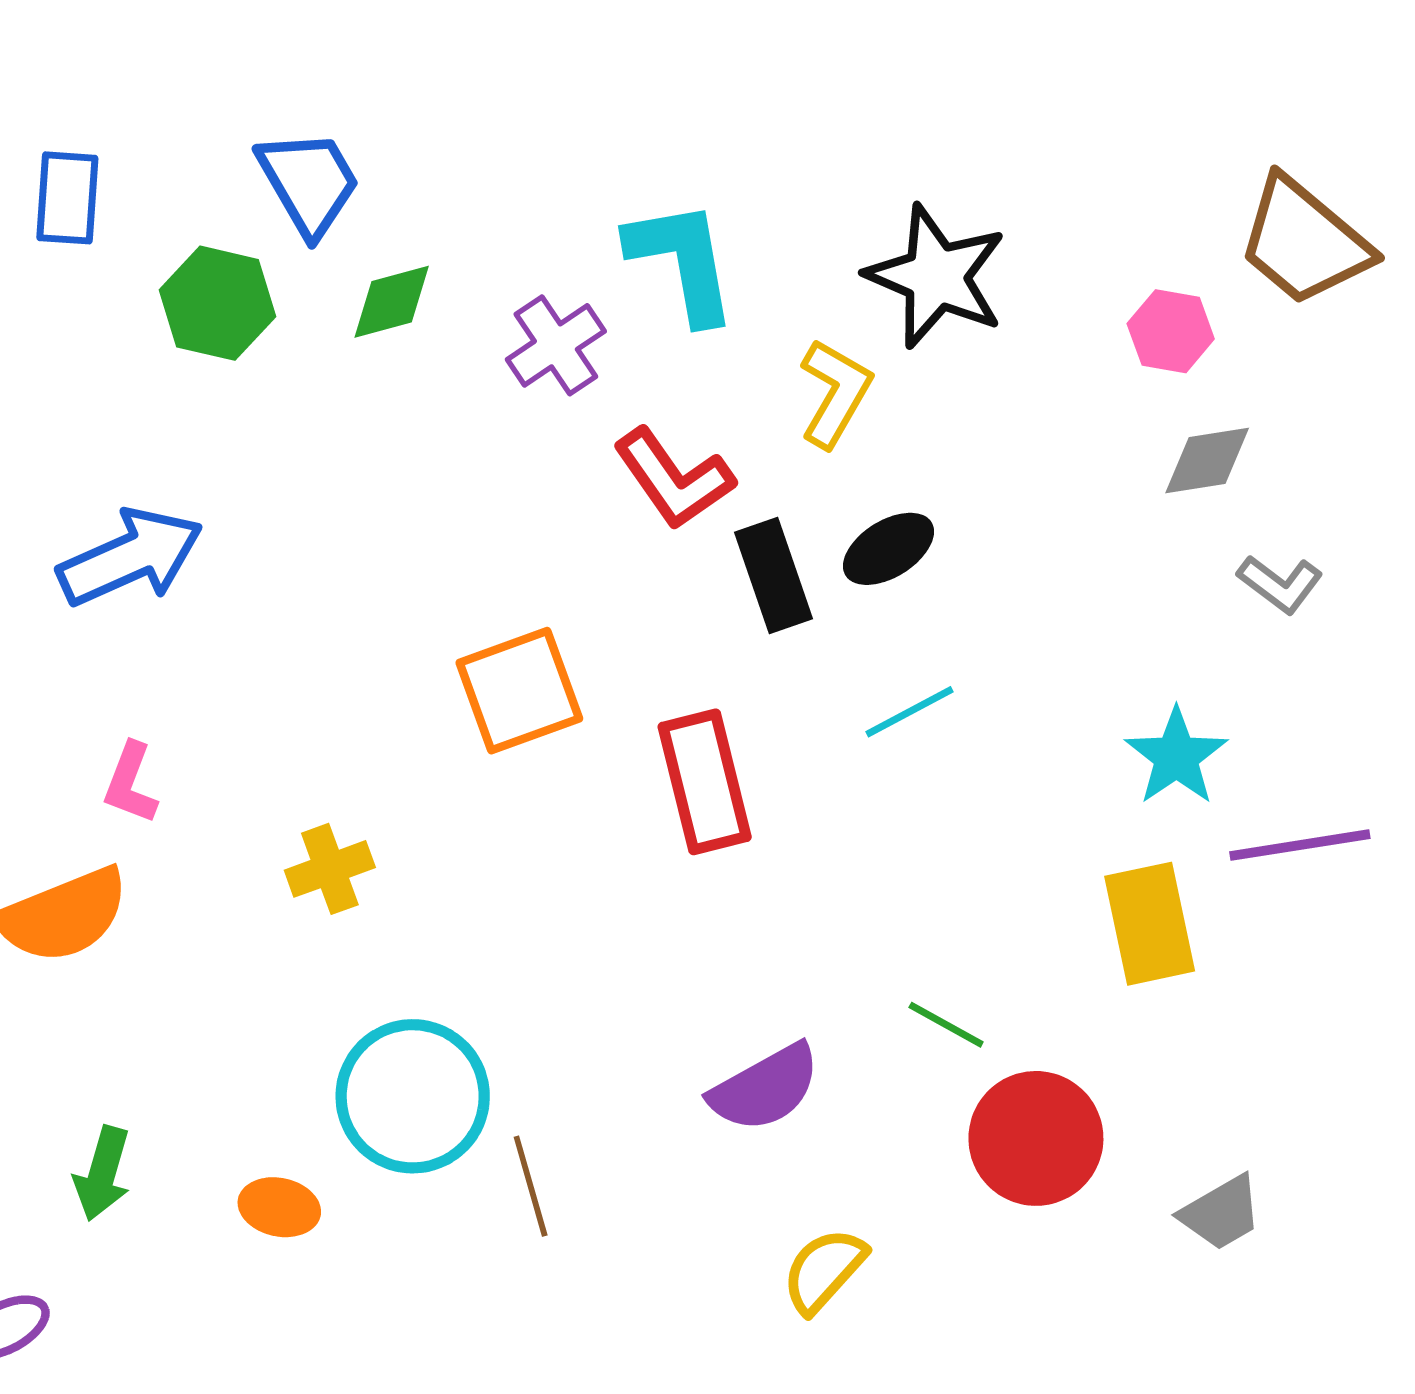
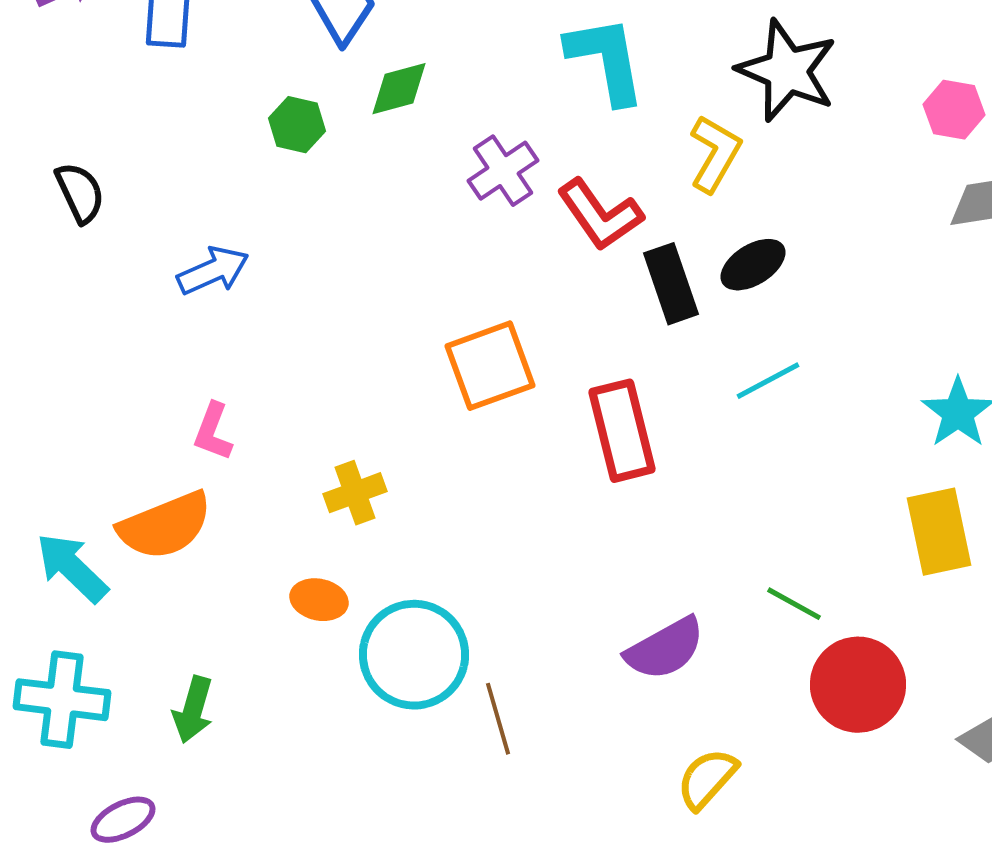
green hexagon: (218, 303) -> (297, 125), moved, size x0.7
purple cross: (556, 345) -> (503, 171), moved
blue arrow: (131, 557) -> (213, 271), size x0.7
orange ellipse: (279, 1207) -> (319, 600), moved

